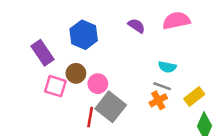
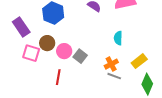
cyan semicircle: (167, 67) -> (118, 38), turned 80
gray line: (162, 86) -> (114, 76), moved
gray square: (111, 107) -> (80, 56), moved, size x0.6

